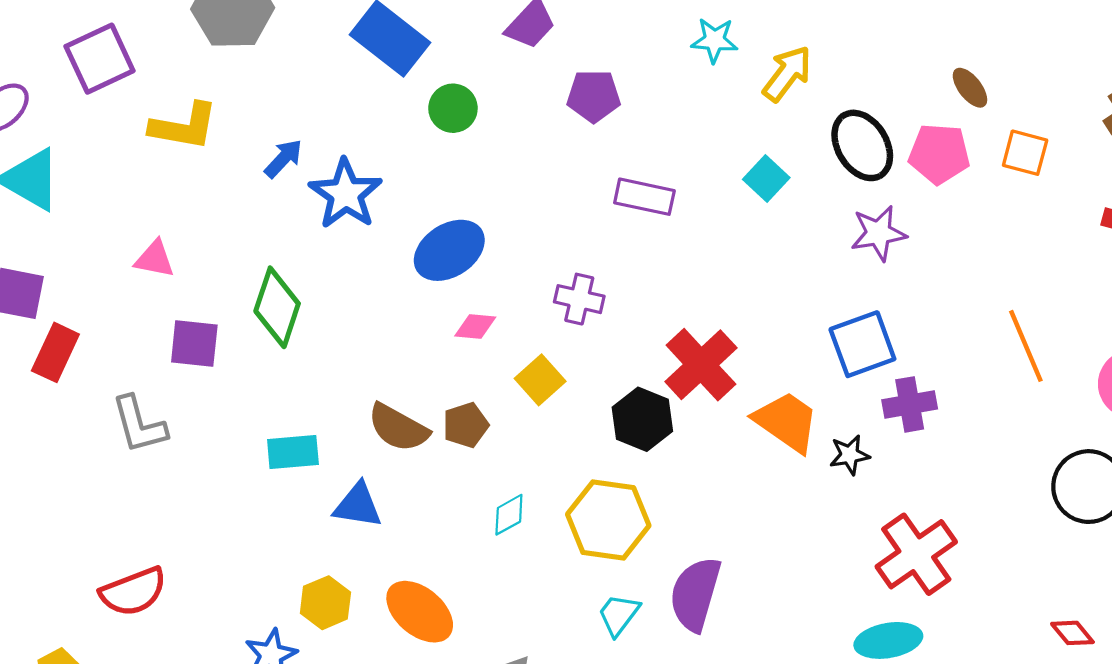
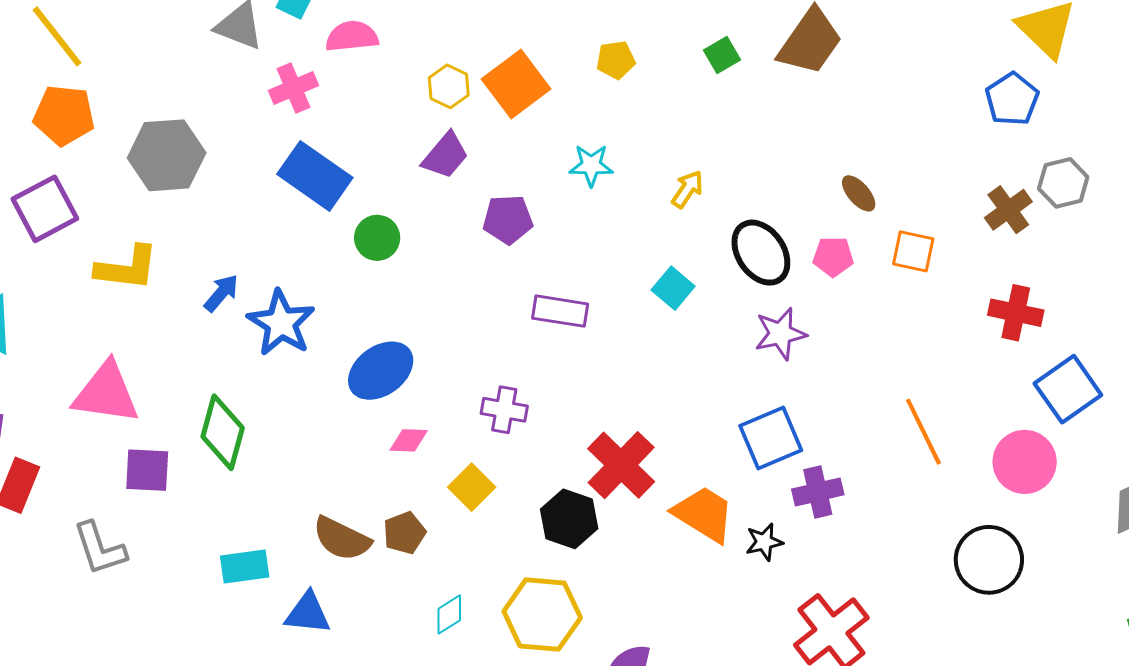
cyan star: (714, 40) -> (591, 165), moved
yellow arrow: (787, 74) -> (687, 189), size x0.7
pink pentagon: (939, 154) -> (833, 257), size x0.7
pink triangle: (155, 259) -> (106, 393), size x1.8

